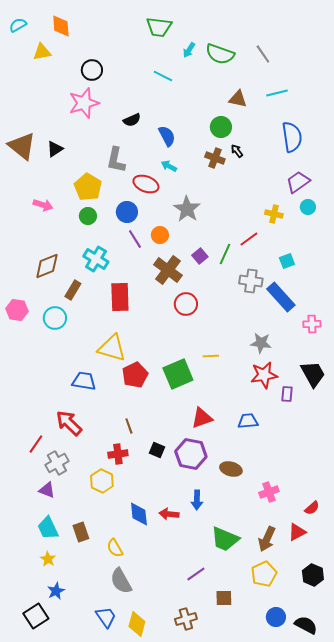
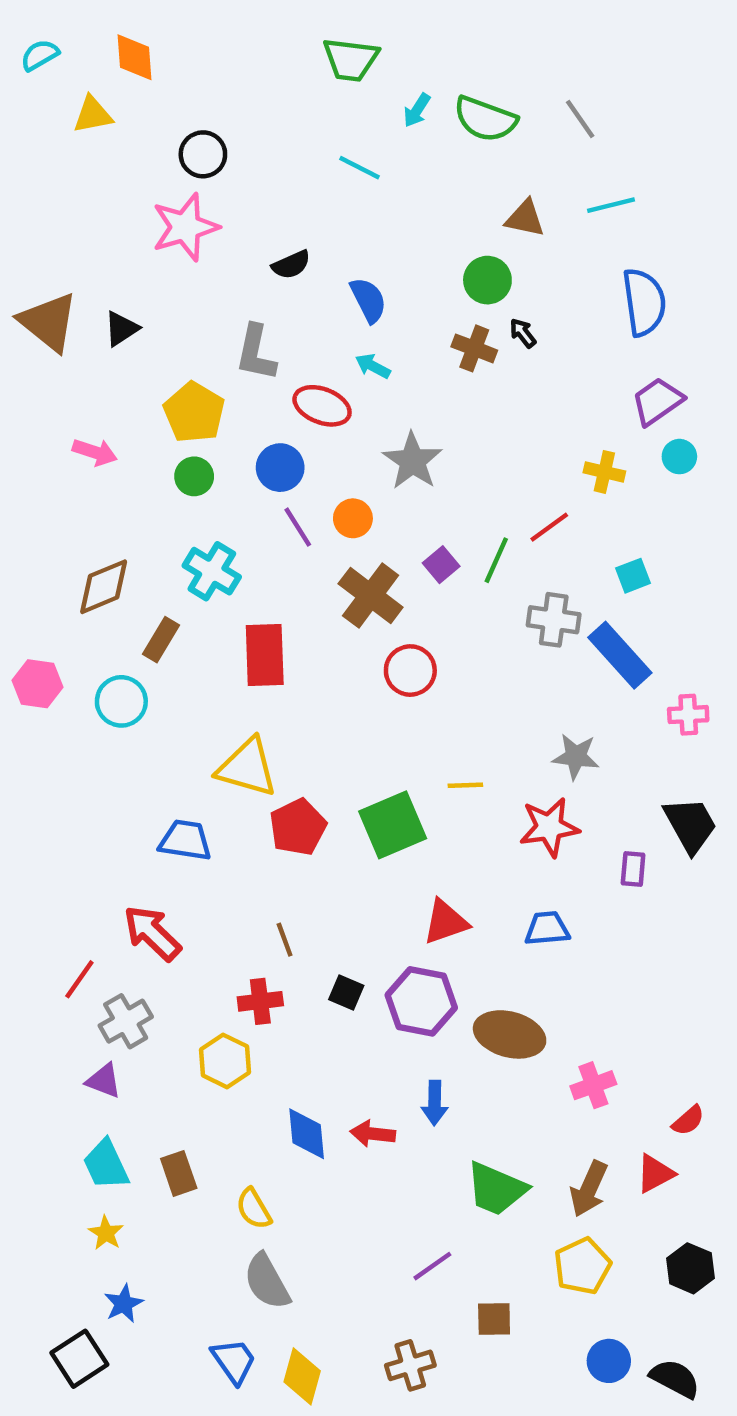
red star: (264, 375) -> (549, 827), moved
brown ellipse: (231, 469) -> (510, 1034), size x1.4

